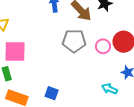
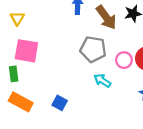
cyan arrow: (109, 89) -> (102, 81), moved

